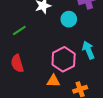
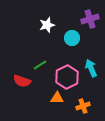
green line: (19, 30) -> (40, 65), moved
red semicircle: (17, 63) -> (22, 81), turned -54

